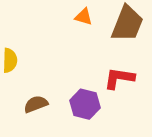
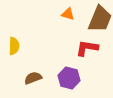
red L-shape: (119, 78) -> (87, 48), moved

